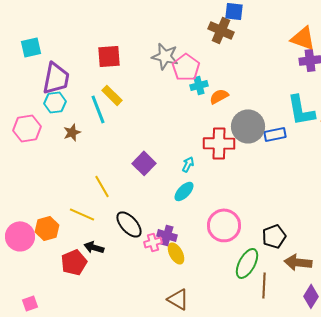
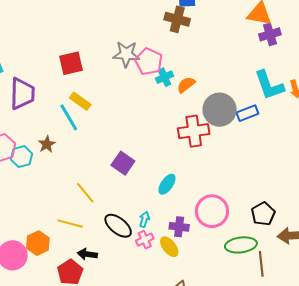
cyan hexagon: (55, 102) -> (22, 157), moved
cyan arrow: (188, 164) -> (144, 219), moved
purple cross: (167, 235) -> (179, 227), moved
green ellipse: (247, 263) -> (241, 245), turned 64

